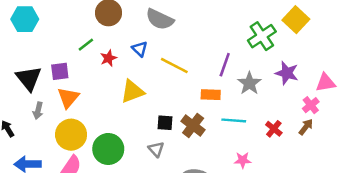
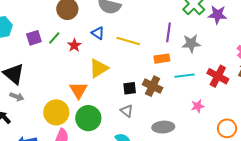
purple square: (60, 71) -> (34, 38), moved
purple star: (287, 73) -> (217, 15), moved
gray star: (249, 83) -> (191, 43), turned -30
orange triangle: (68, 98) -> (78, 90), moved
gray arrow: (38, 111) -> (17, 97), moved, turned -72
red cross: (274, 129) -> (218, 76), size x1.5

